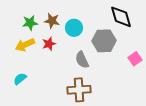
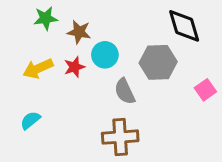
green star: (30, 23) -> (46, 18), moved
cyan circle: (74, 28) -> (105, 55), moved

